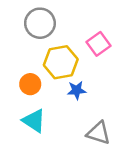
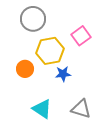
cyan triangle: (34, 121) -> (42, 109), moved

